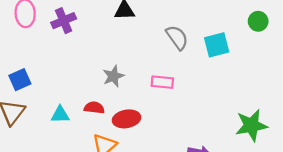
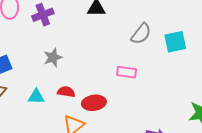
gray semicircle: (177, 38) -> (141, 34), turned 70
gray star: (113, 76) -> (53, 58), moved

